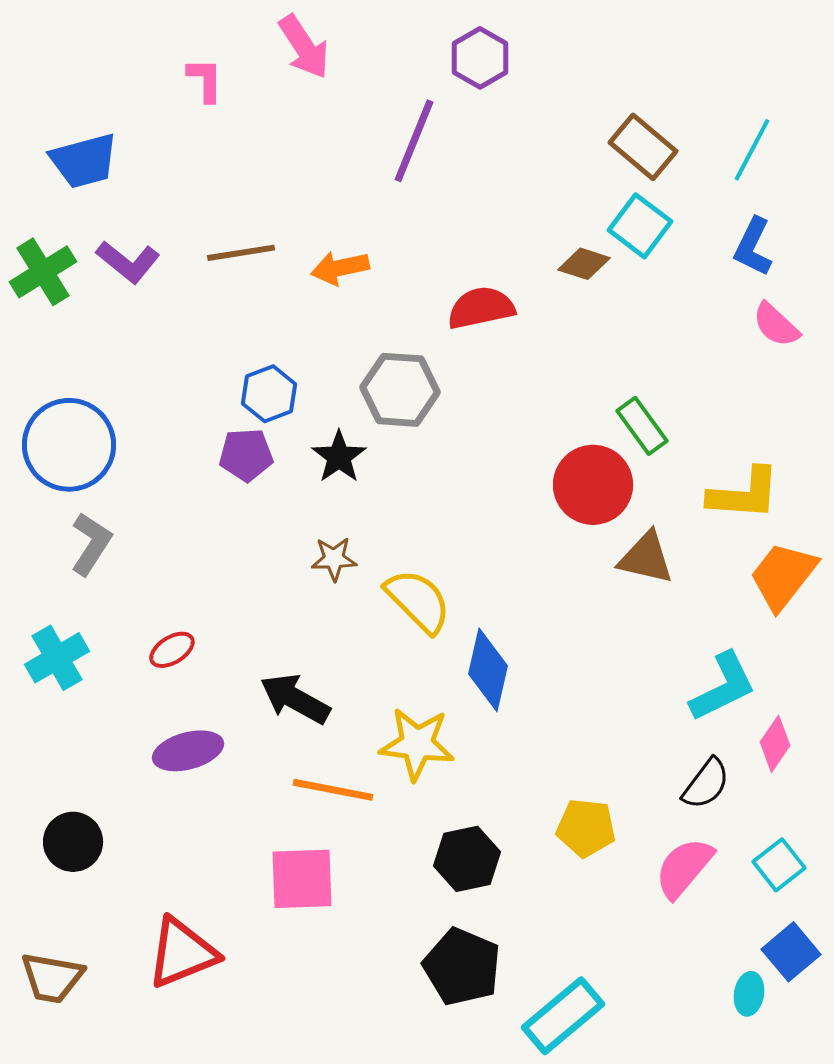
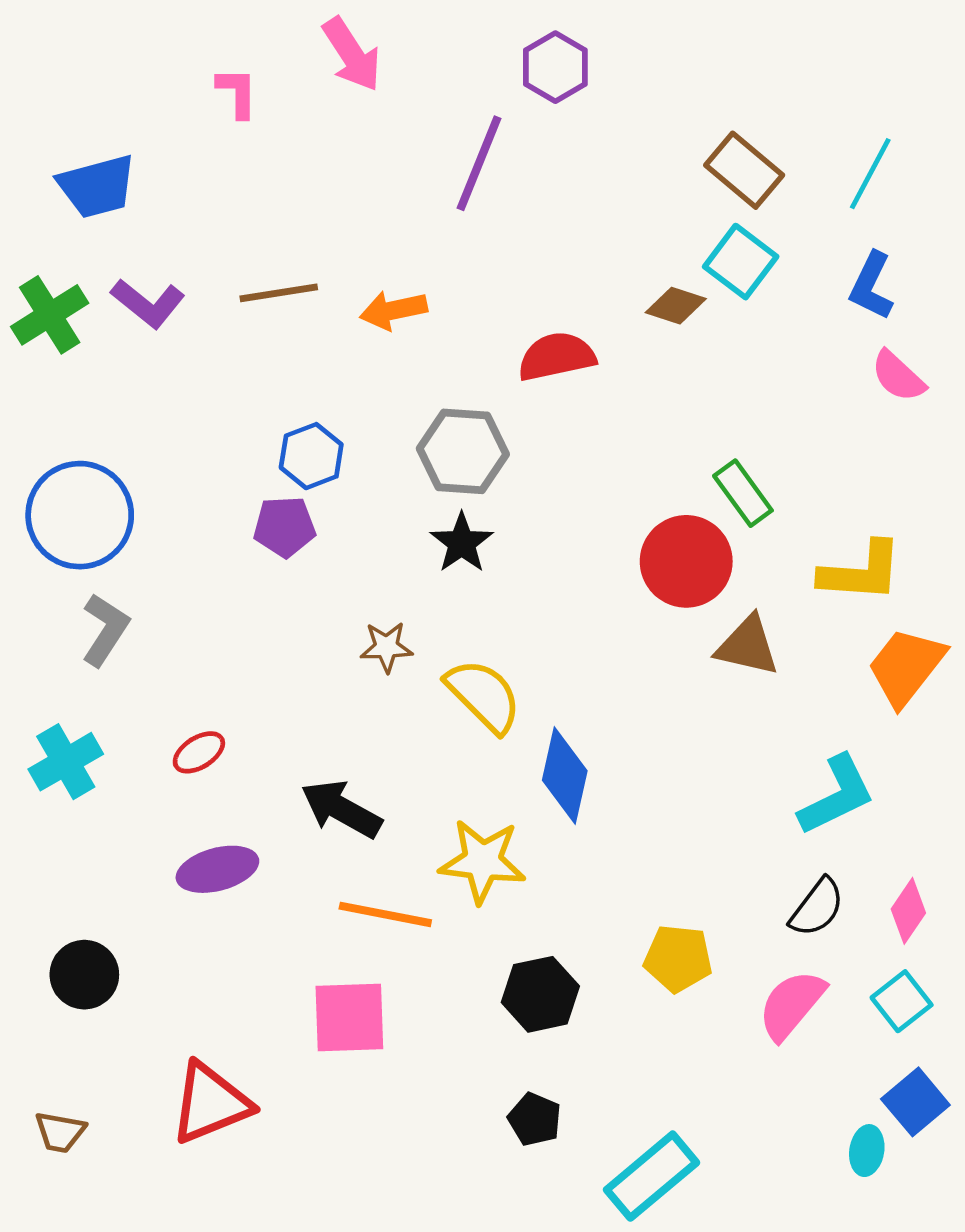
black star: (339, 457) -> (462, 543), moved
pink diamond: (775, 744) -> (908, 911), moved
black pentagon: (462, 967) -> (535, 1119), size x0.6
brown trapezoid: (52, 978) -> (60, 1132), size x0.7

